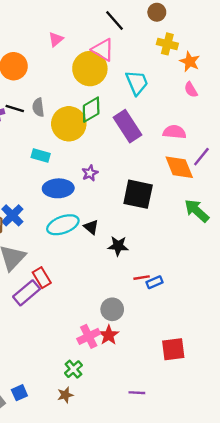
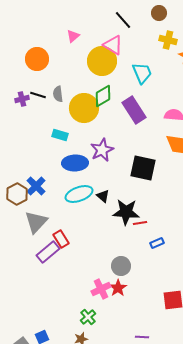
purple star: (90, 173) -> (102, 150), size x1.6
black star: (118, 246) -> (126, 212), size x1.5
red line: (142, 278) -> (140, 223), moved

